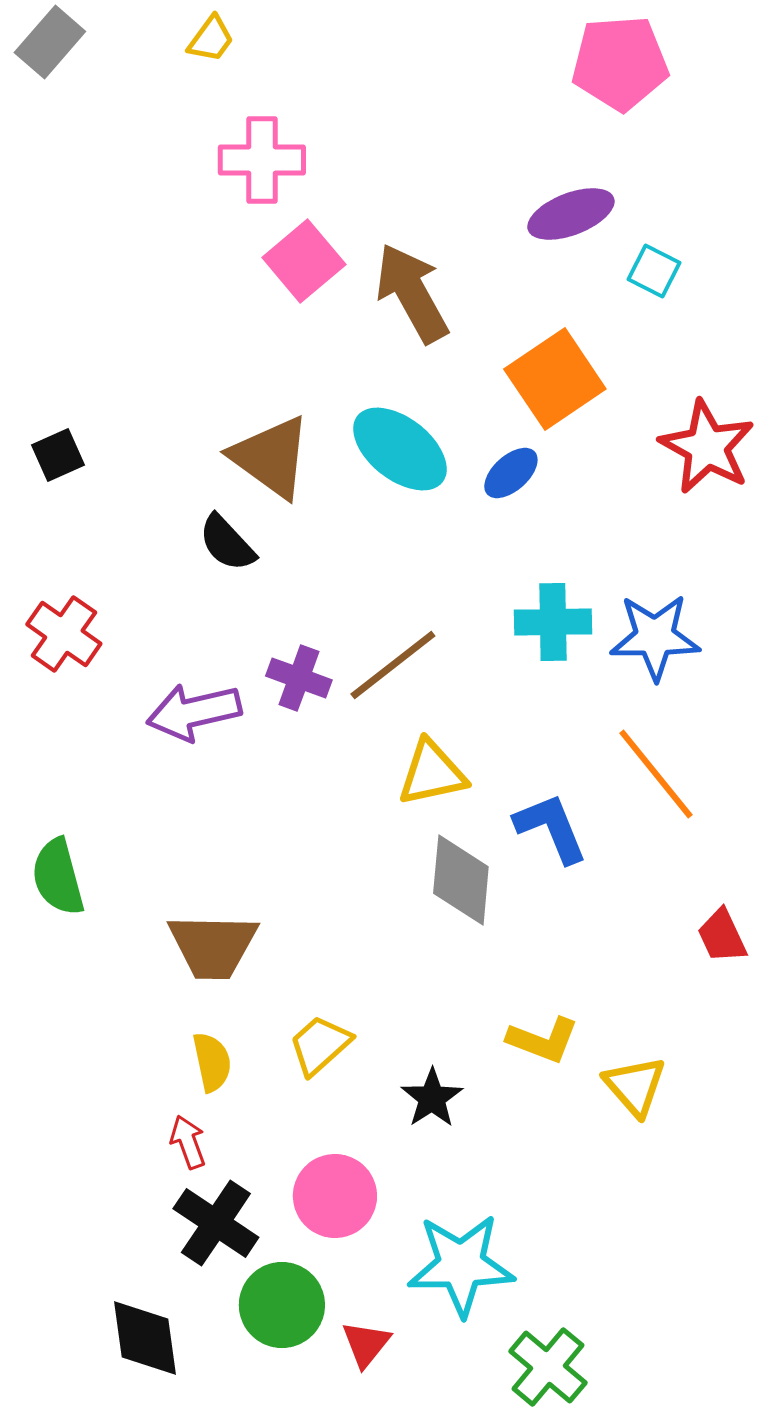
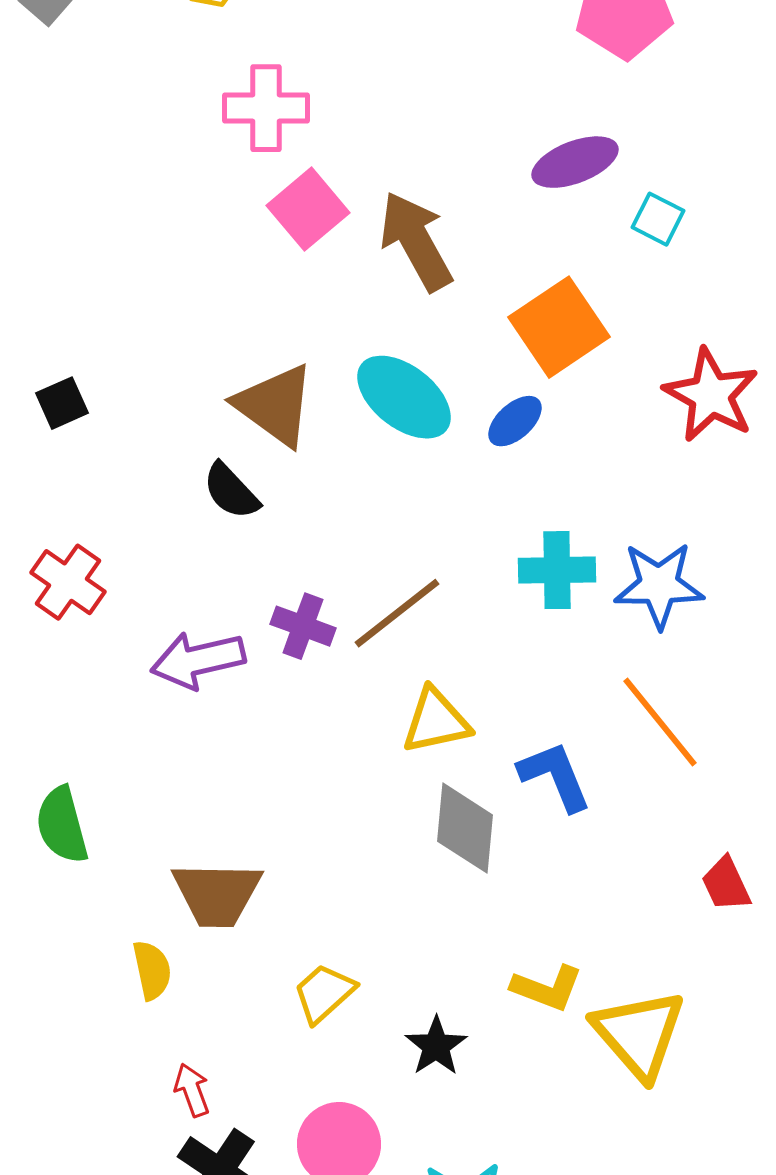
yellow semicircle: (212, 1062) -> (152, 970), moved
yellow triangle: (635, 1086) -> (639, 1034), size x1.5

